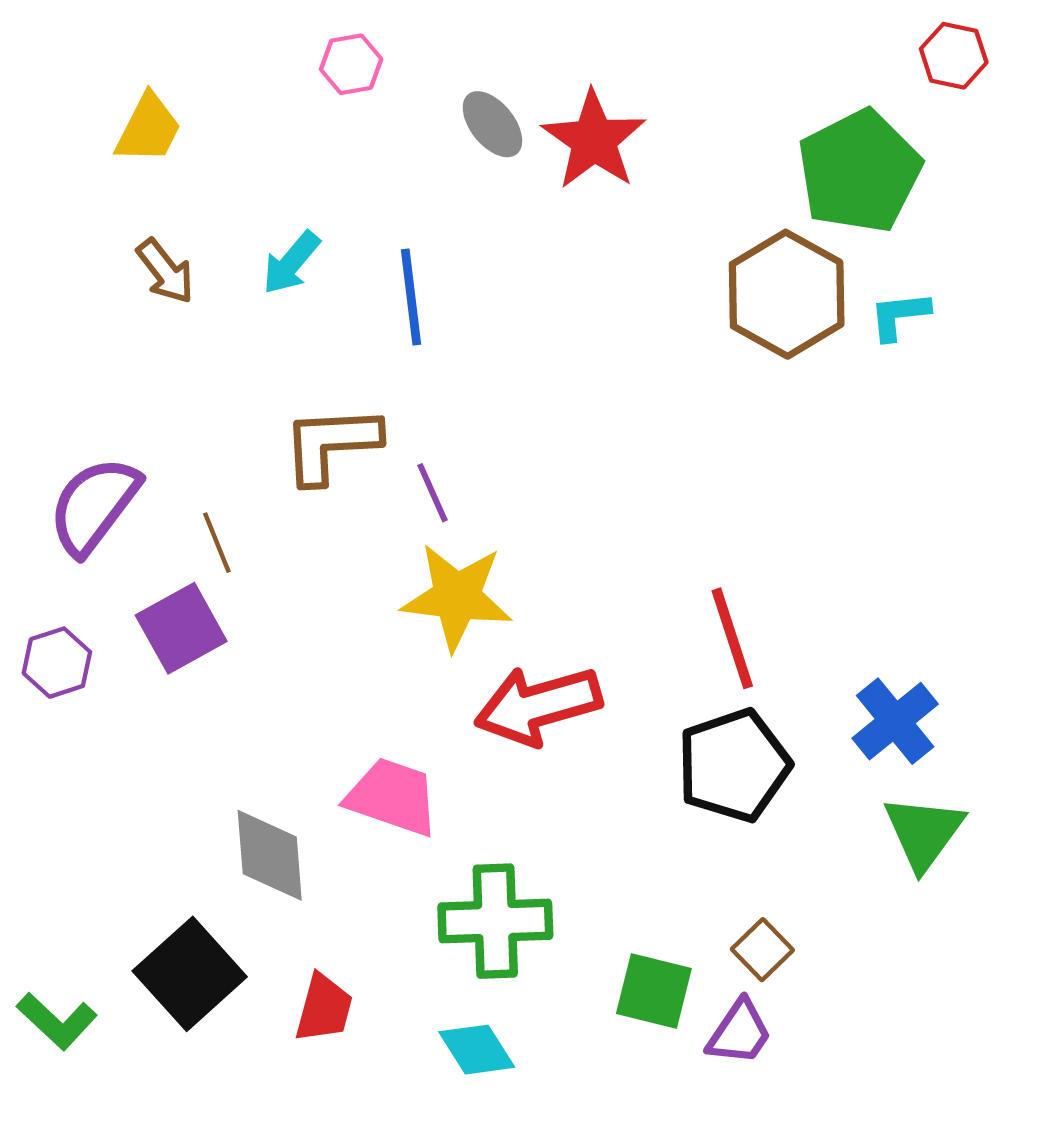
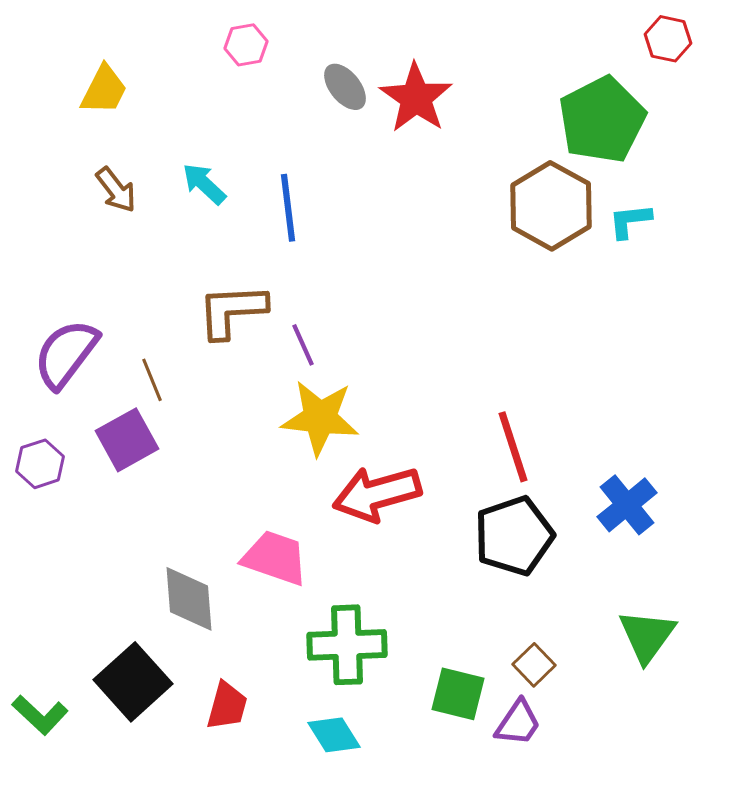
cyan arrow: (291, 263) -> (204, 184), turned 93
green triangle: (924, 833) -> (647, 636), moved

